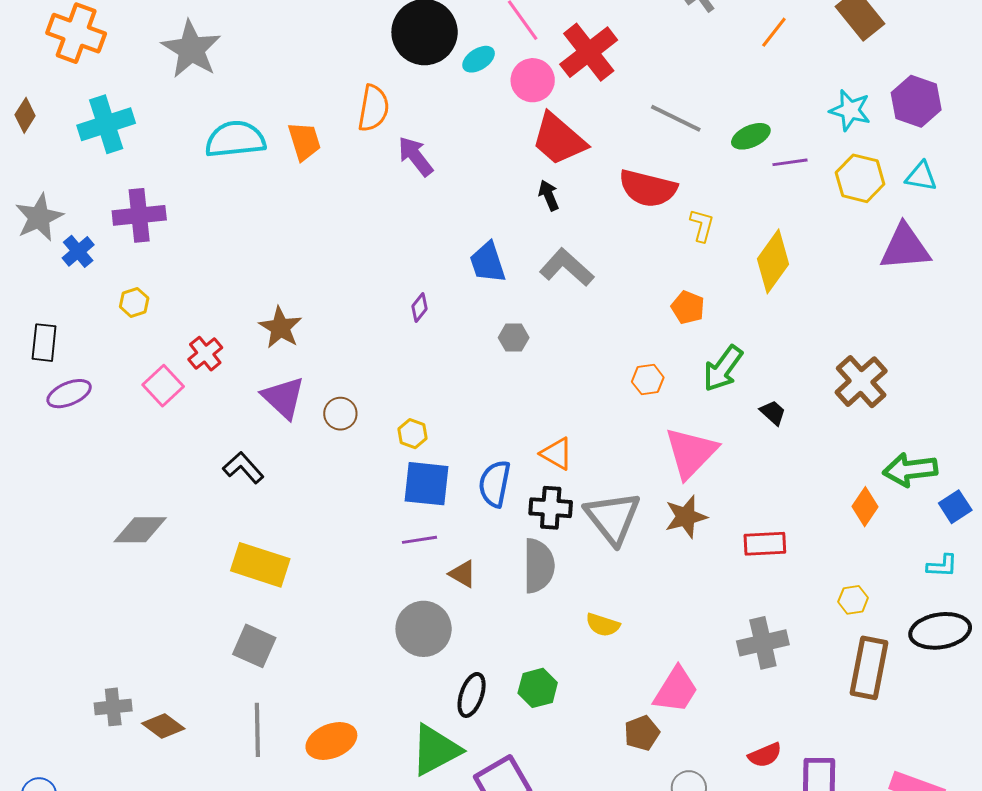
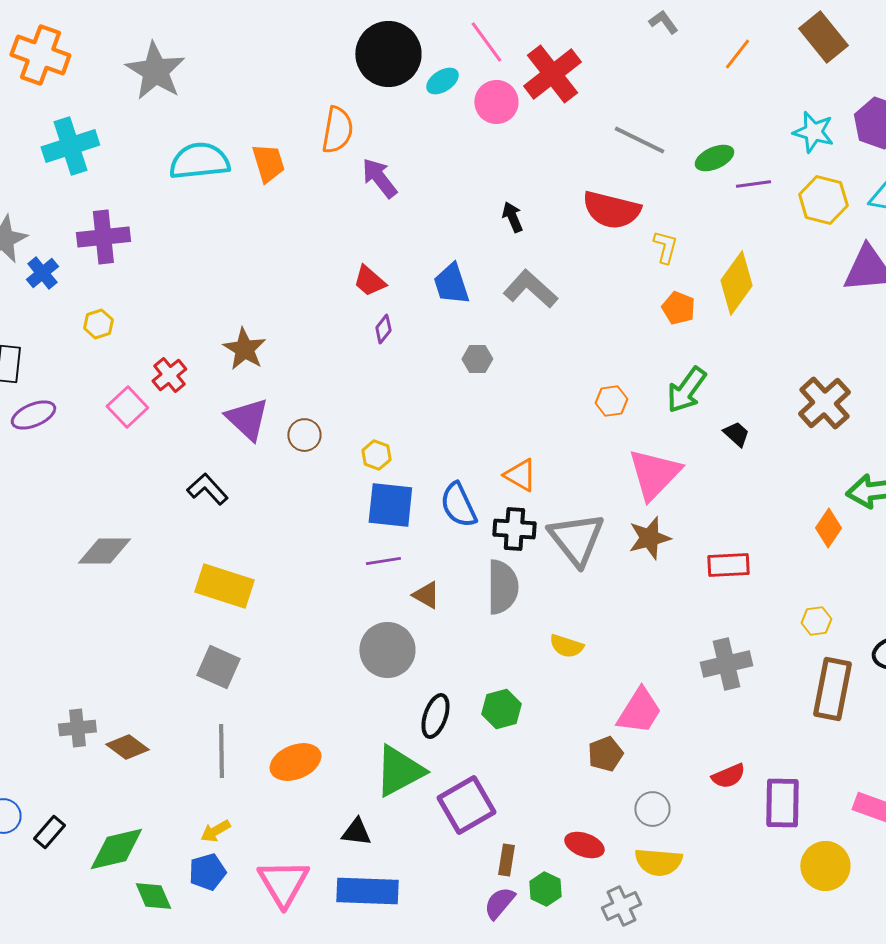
red trapezoid: (559, 139) -> (369, 281), moved, size x0.6
orange pentagon: (688, 307) -> (678, 308), moved
blue semicircle: (495, 484) -> (458, 505), turned -36

